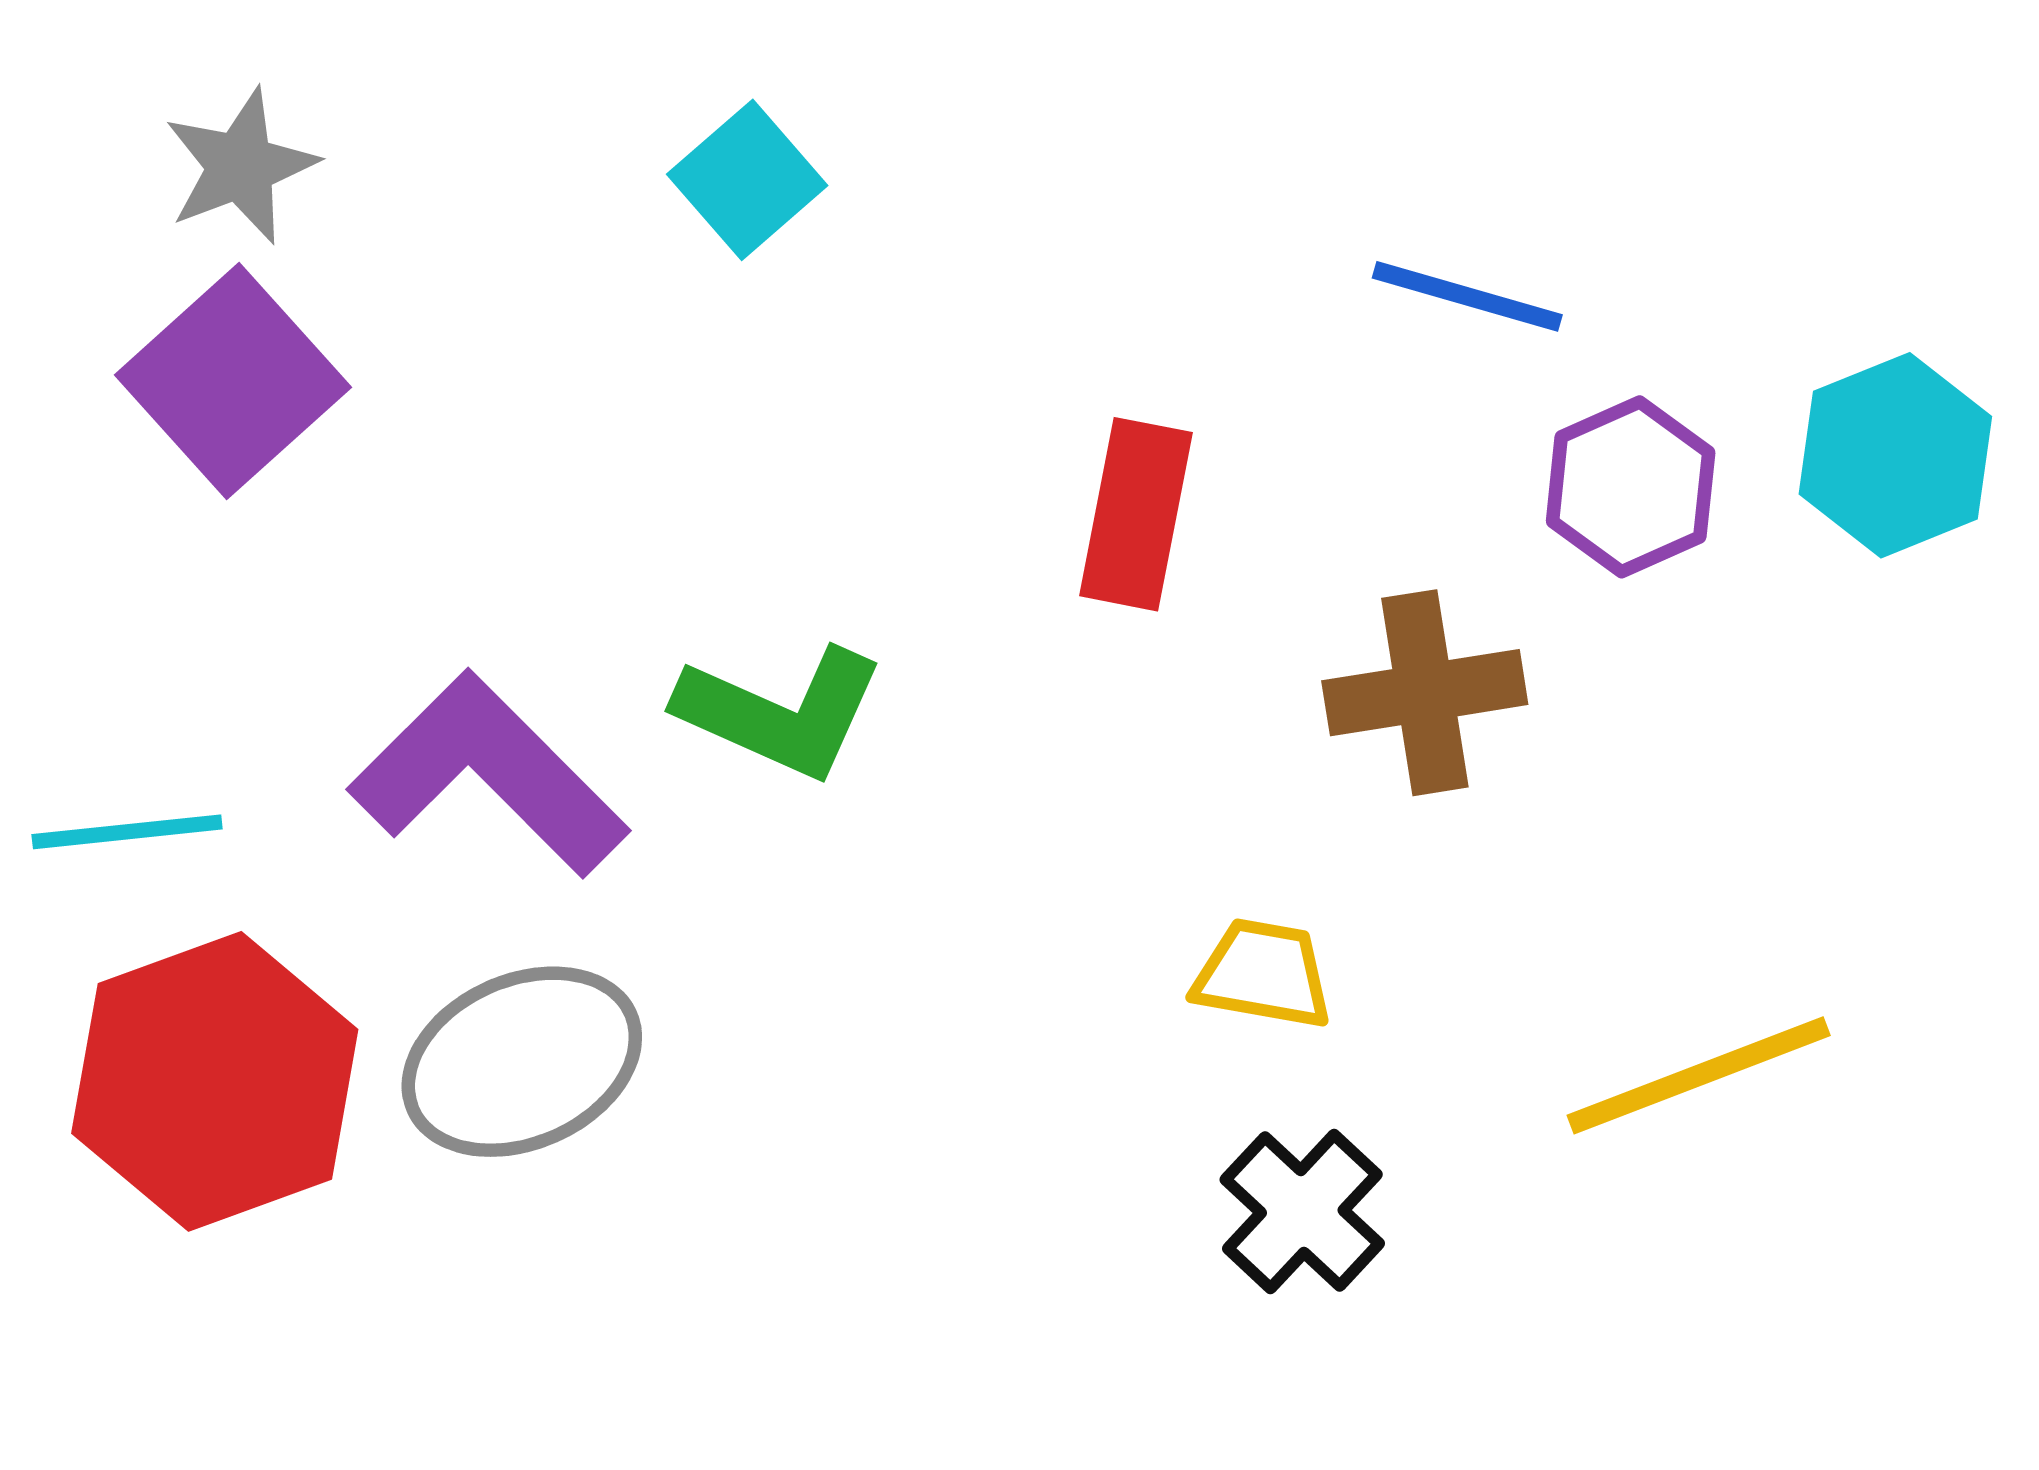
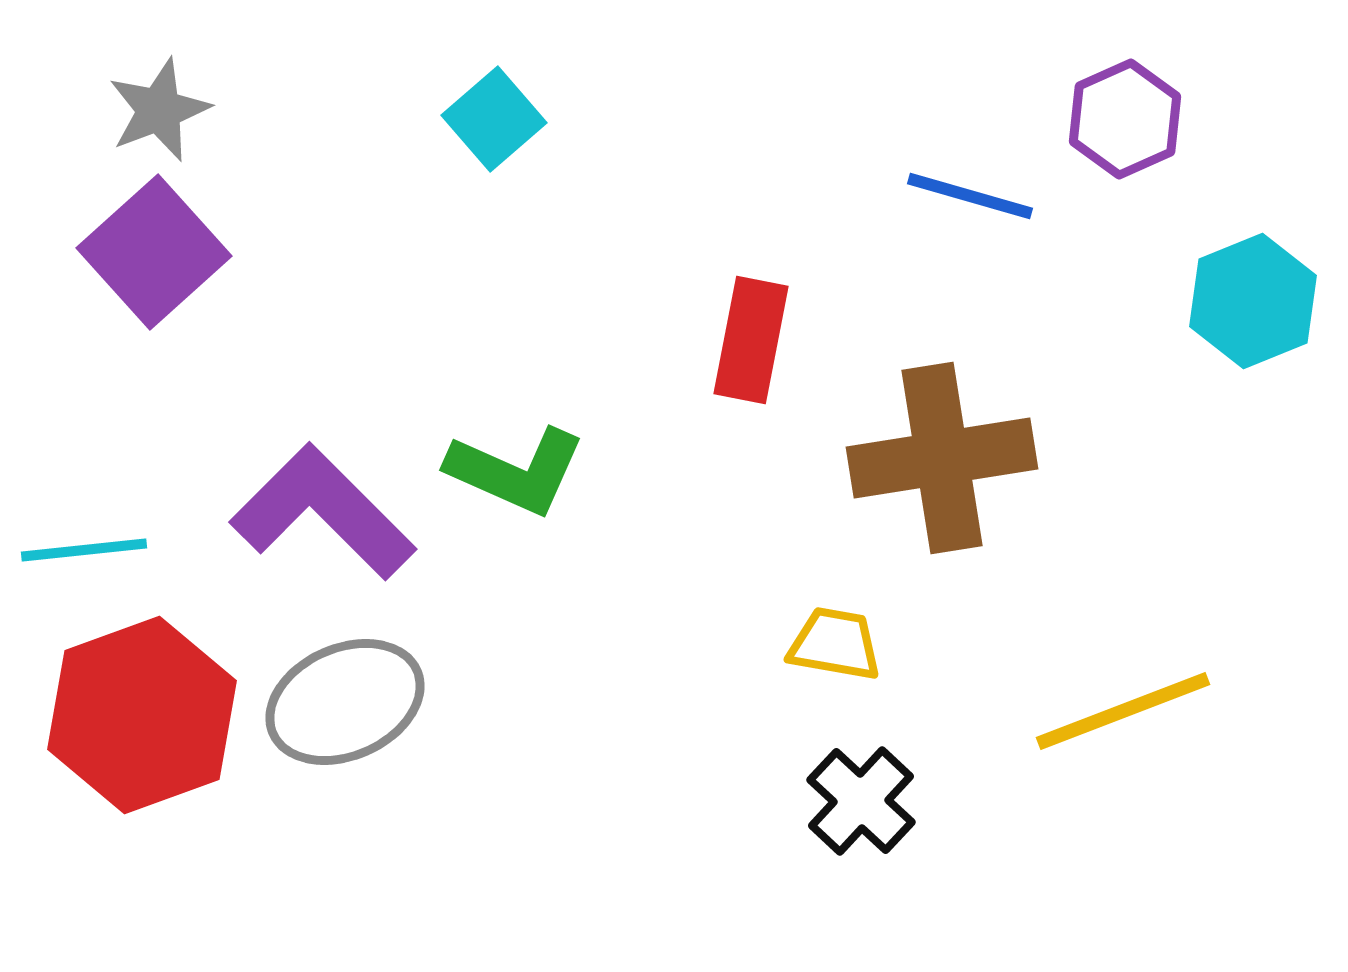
purple hexagon: (1631, 487) -> (1125, 119), moved
brown cross: (1425, 693) -> (942, 458), size x1.4

